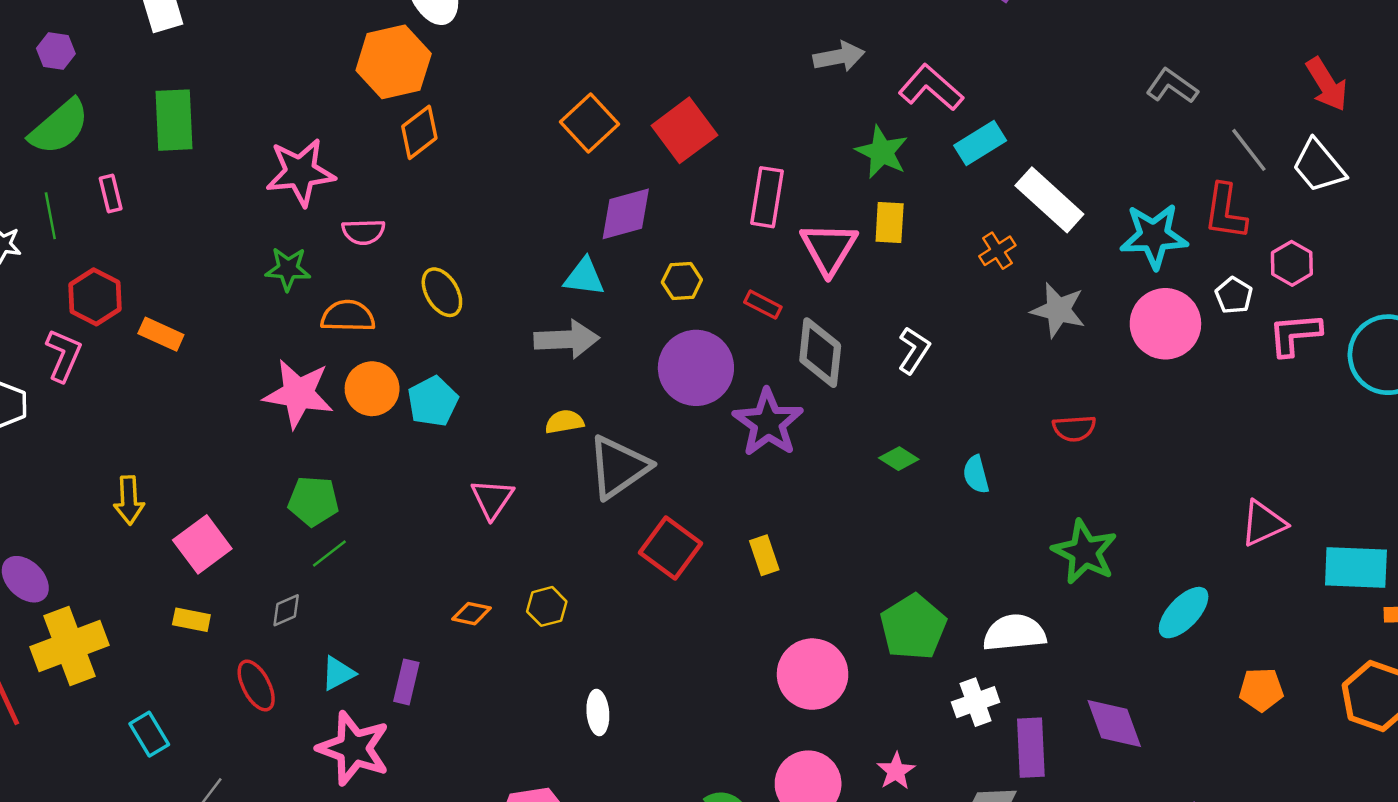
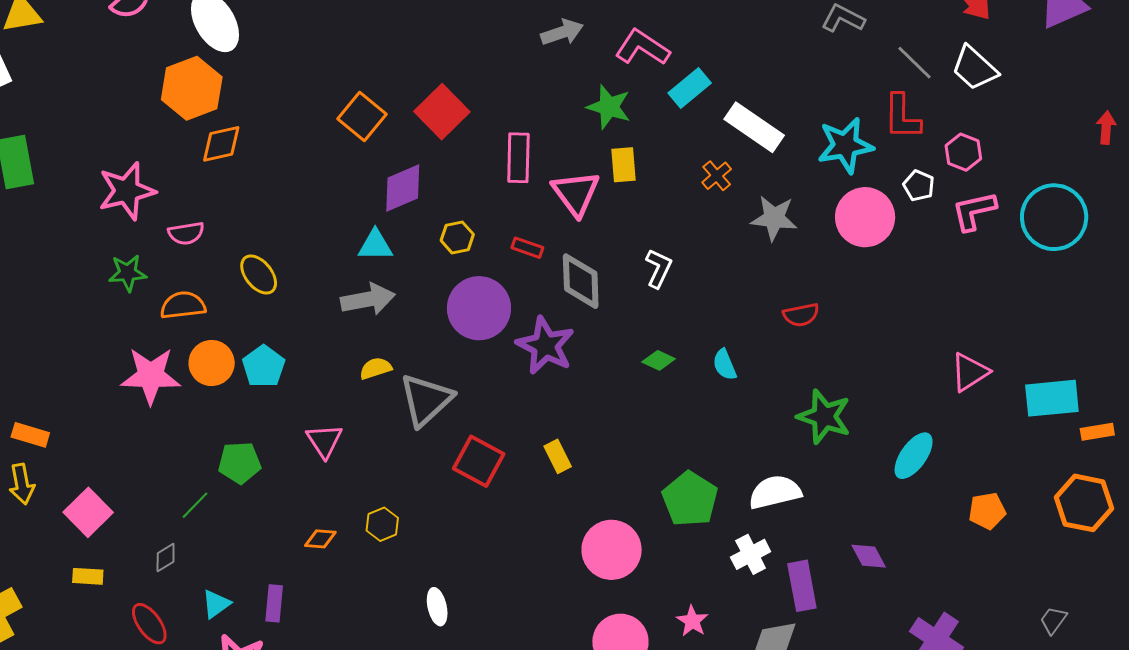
orange diamond: (419, 132) -> (221, 144), turned 33
orange rectangle: (161, 334) -> (30, 435), moved
green pentagon: (313, 501) -> (240, 463), moved
purple diamond: (1114, 724) -> (869, 556), size x0.7

